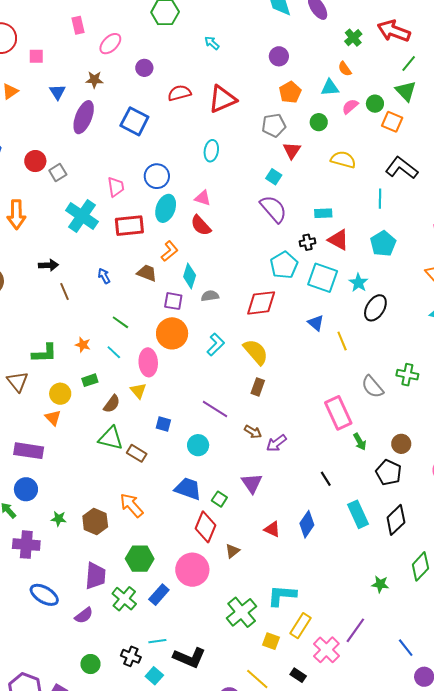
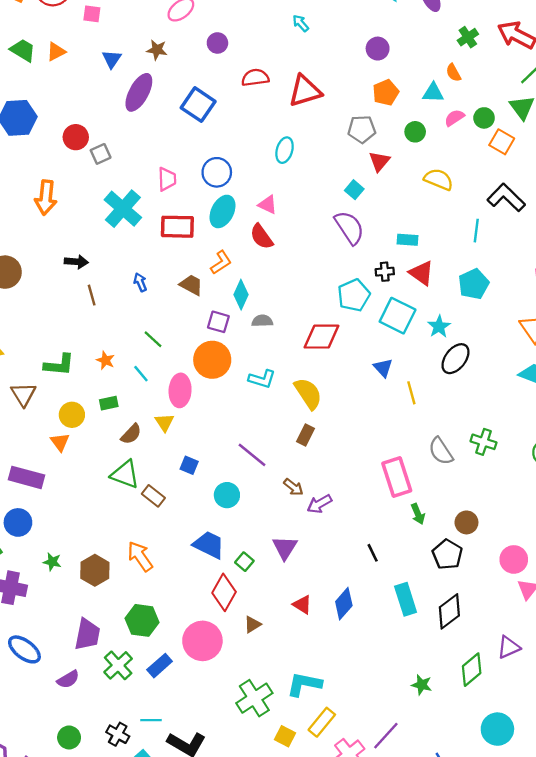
cyan L-shape: (216, 345) -> (262, 379), turned 55

